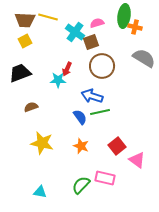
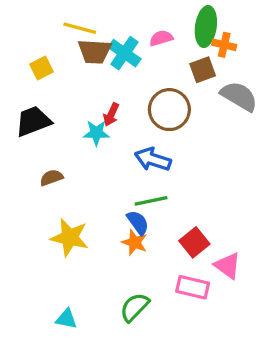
brown trapezoid: (25, 20) -> (95, 51), moved
brown square: (91, 42) -> (203, 70), moved
green line: (100, 112) -> (151, 201), moved
blue semicircle: (80, 117) -> (138, 223), moved
pink rectangle: (105, 178) -> (193, 287), moved

